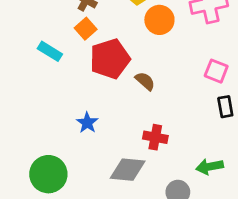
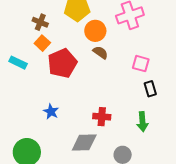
brown semicircle: (145, 81) -> (100, 52), moved
green arrow: (210, 167) -> (142, 122), moved, turned -78

